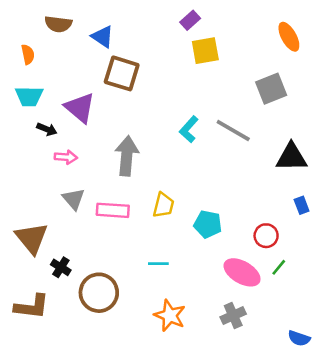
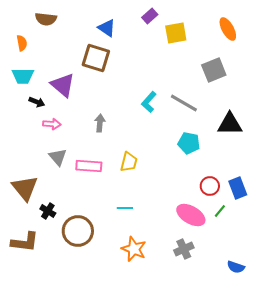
blue triangle: (103, 37) -> (107, 28), moved
yellow square: (205, 51) -> (176, 33), moved
gray arrow: (127, 156) -> (100, 123), size x0.6
blue rectangle: (302, 205) -> (238, 188), moved, size x1.5
cyan pentagon: (208, 224) -> (189, 143), moved

